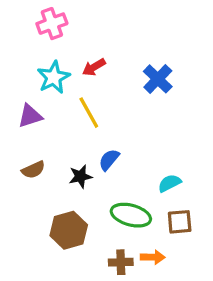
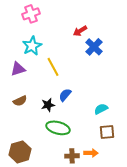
red arrow: (94, 67) -> (80, 31), moved
green ellipse: (131, 215) -> (58, 128), moved
brown hexagon: (69, 230) -> (20, 152), moved

